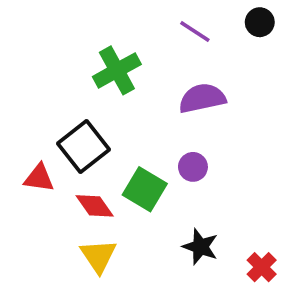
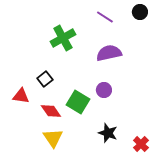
black square: (83, 146) -> (45, 79), size x0.6

